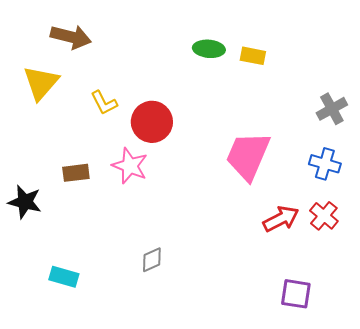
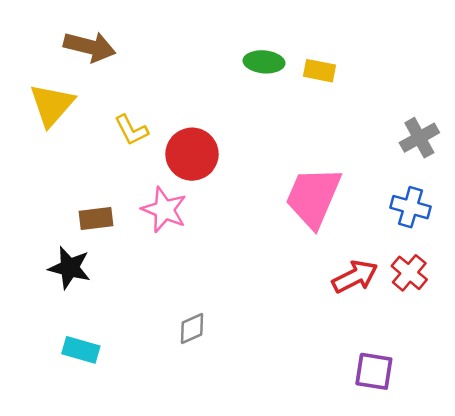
black star: (25, 202) -> (69, 268), moved

